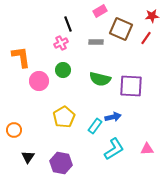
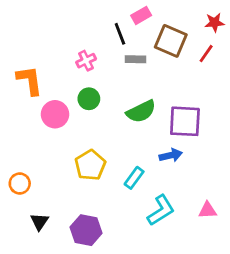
black line: (68, 24) -> (120, 34), moved
green semicircle: (100, 79) -> (141, 111), turned -40
blue arrow: (113, 117) -> (171, 155), moved

